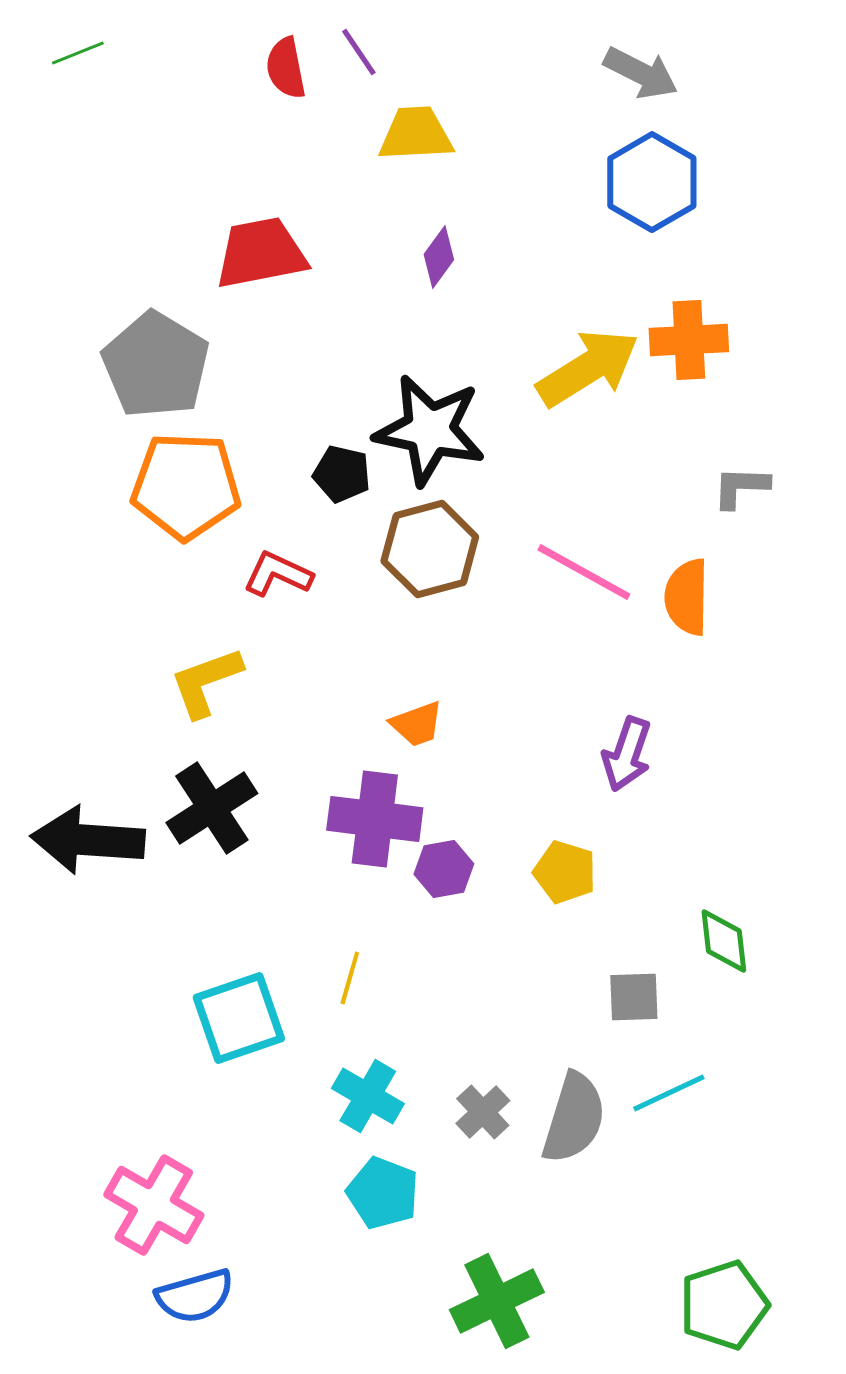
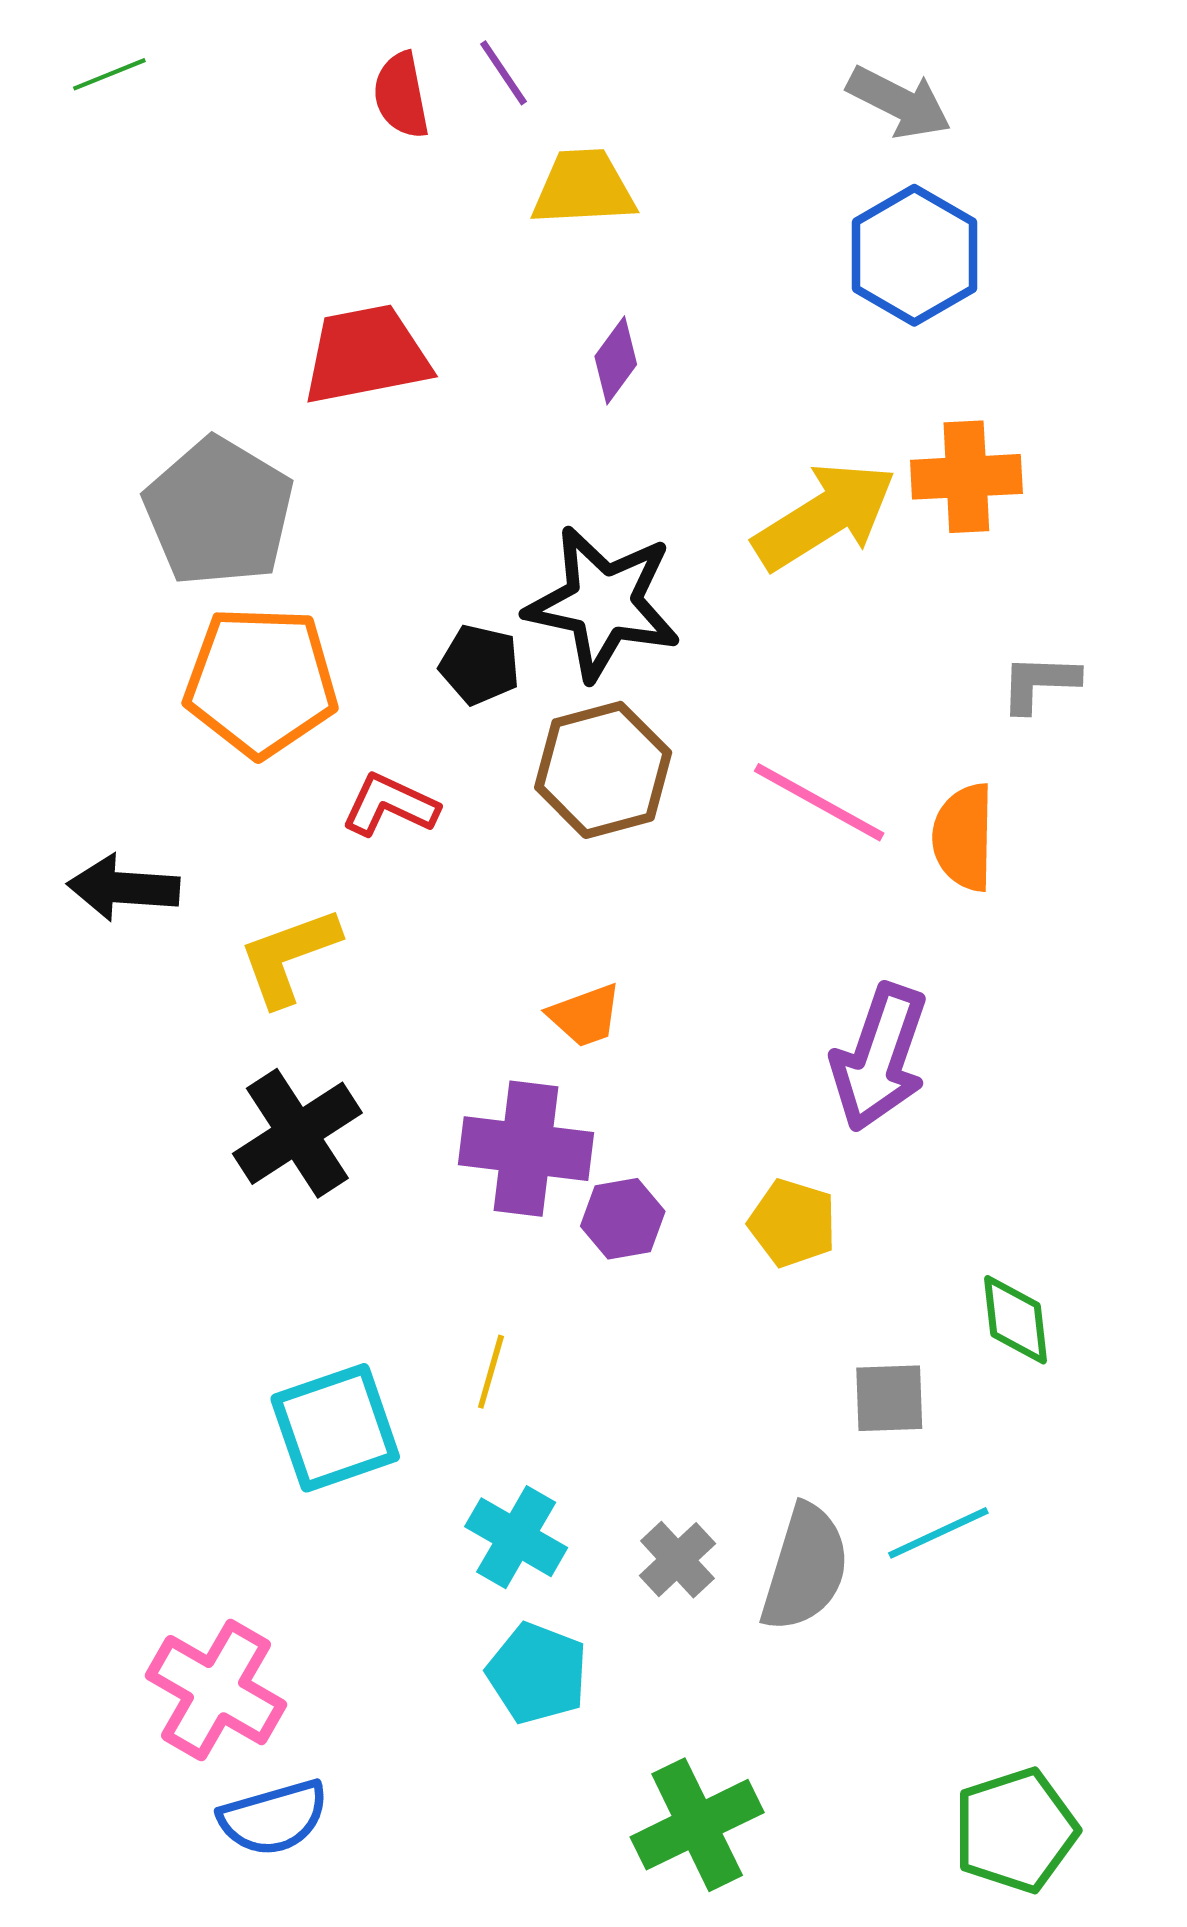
purple arrow: (627, 754) -> (879, 1057), size x1.4
black arrow: (88, 840) -> (123, 888), moved, size x0.7

